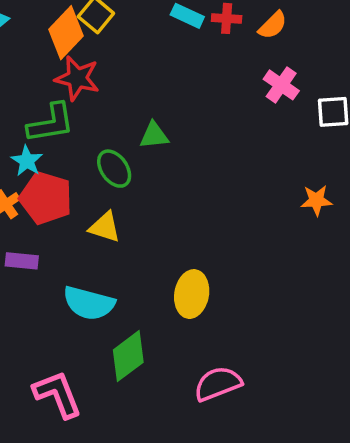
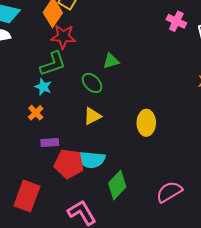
red pentagon: (46, 198) -> (69, 164), moved
yellow triangle: (105, 227) -> (92, 116), turned -36
yellow ellipse: (192, 294) -> (146, 123), moved

